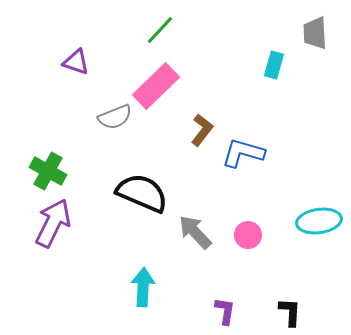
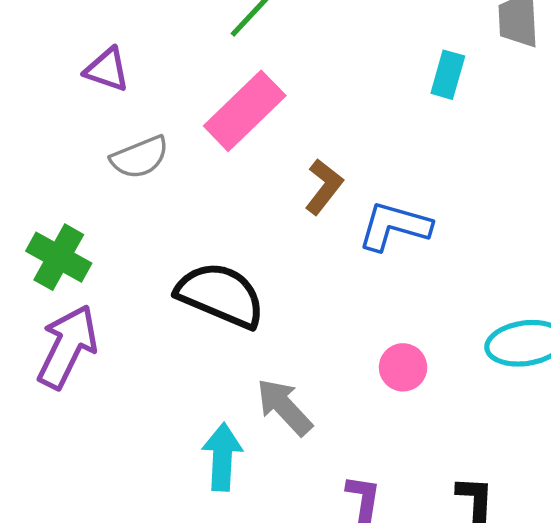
gray semicircle: (115, 117) -> (140, 157), moved
gray arrow: (195, 232) -> (284, 407), moved

